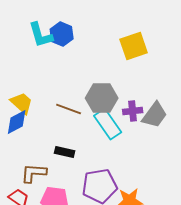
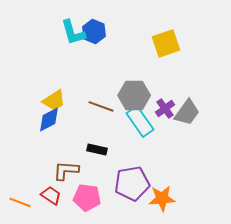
yellow trapezoid: (22, 103) -> (54, 100), turned 105
purple cross: (133, 111) -> (165, 108), turned -30

